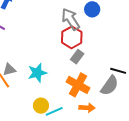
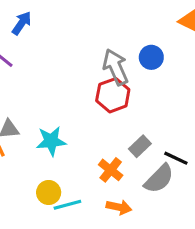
gray rectangle: (77, 57) -> (140, 146), moved
orange cross: (78, 85) -> (111, 170), size x0.7

